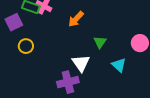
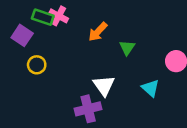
purple square: (14, 22) -> (22, 35), turned -30
green triangle: (100, 42) -> (127, 48), moved

